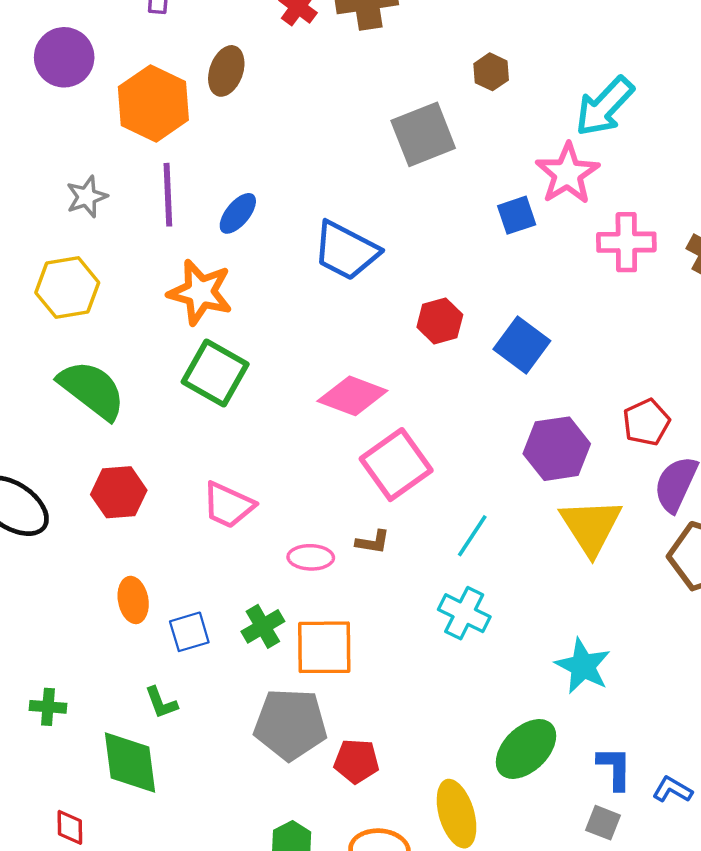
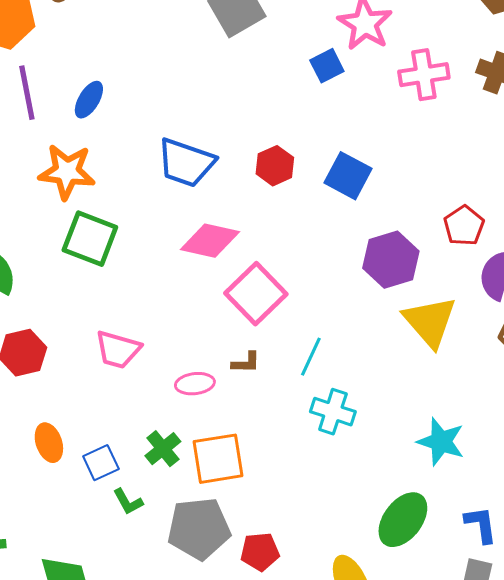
blue trapezoid: (346, 251) -> (186, 163), moved
cyan line: (472, 536) -> (311, 357), moved
green L-shape: (161, 703) -> (128, 502), moved

